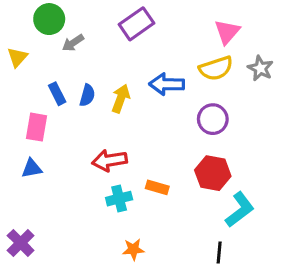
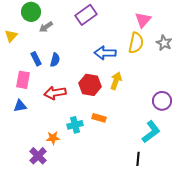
yellow semicircle: (216, 68) -> (136, 43), turned -60
yellow arrow: (121, 98) -> (116, 81), moved
purple circle: (213, 119) -> (162, 101), moved
red arrow: (110, 160) -> (55, 93), moved
red hexagon: (213, 173) -> (90, 85), moved
purple cross: (21, 243) -> (38, 156), moved
orange star: (133, 249) -> (53, 138), moved

